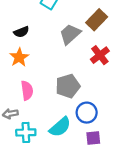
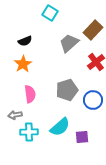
blue circle: (87, 113) -> (93, 100), moved
purple square: (93, 138) -> (82, 137), moved

